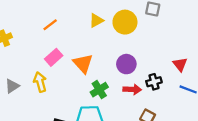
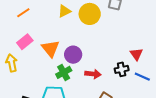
purple circle: (126, 64) -> (73, 55), moved
black cross: (154, 82) -> (122, 69), moved

